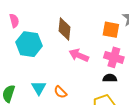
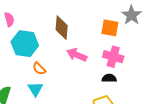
orange semicircle: (60, 92) -> (39, 69), moved

